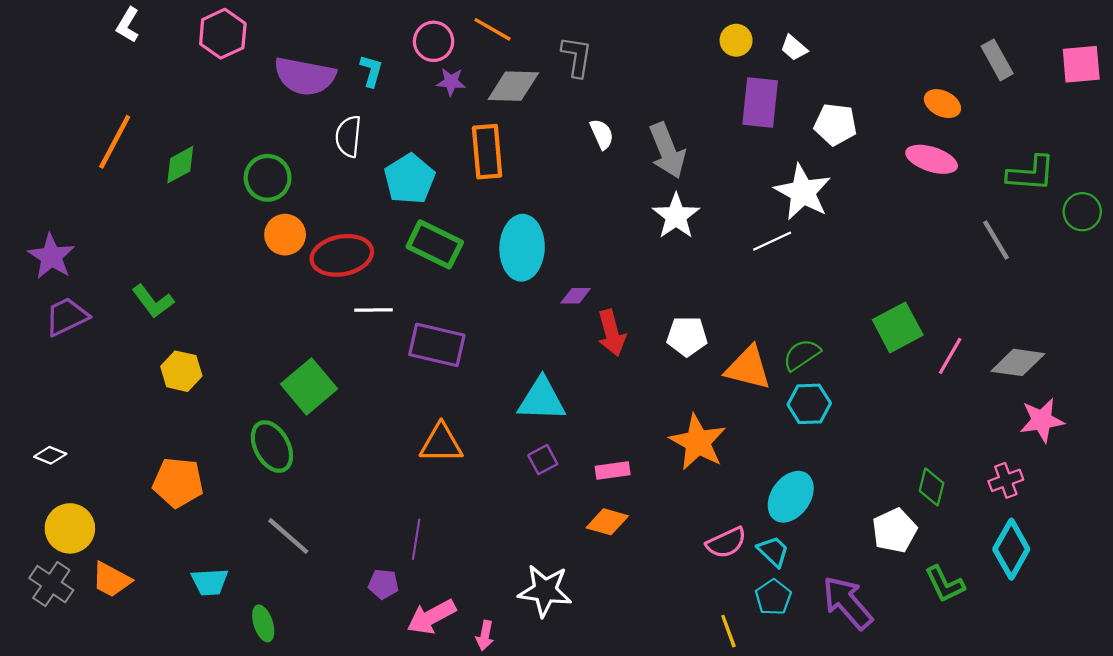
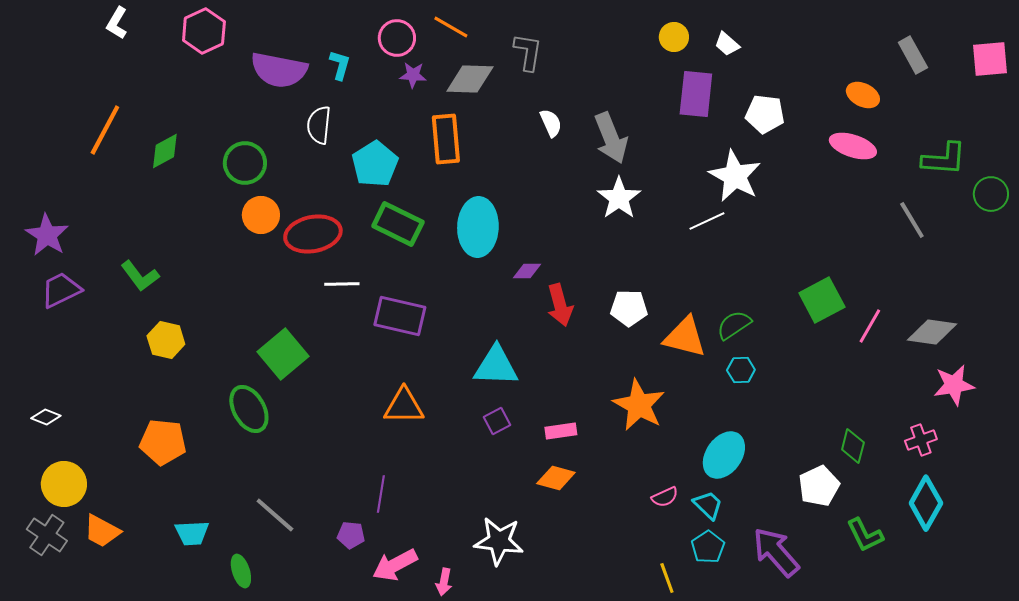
cyan hexagon: (809, 404) -> (741, 370), size x0.7
gray line: (288, 536) -> (275, 515), moved
pink semicircle: (726, 543) -> (665, 497), size x0.7

